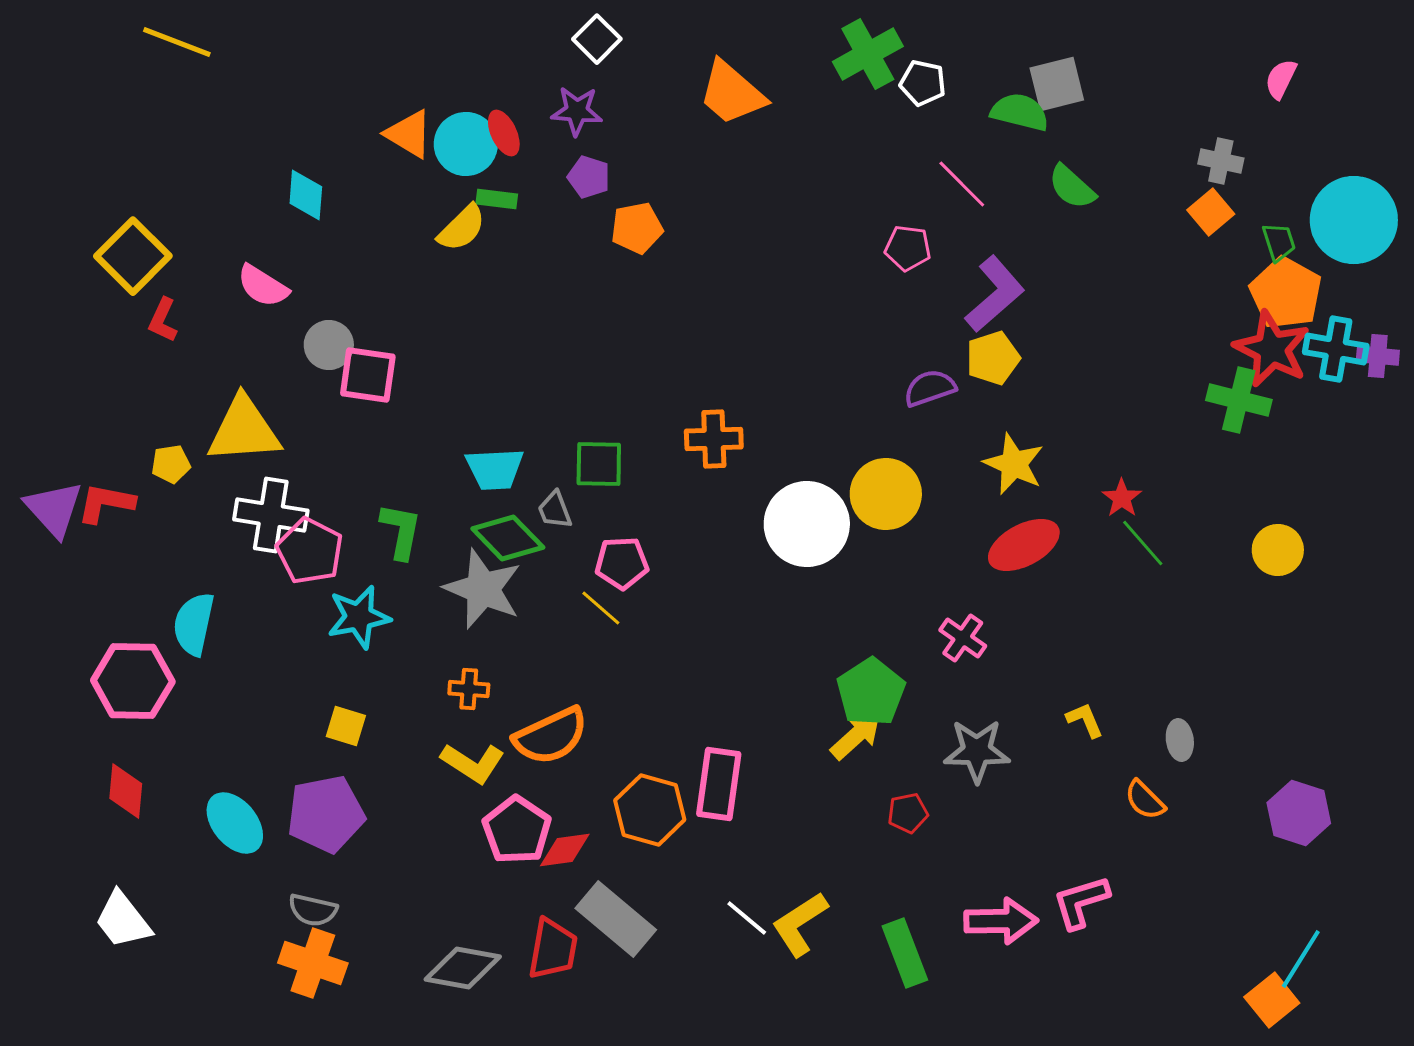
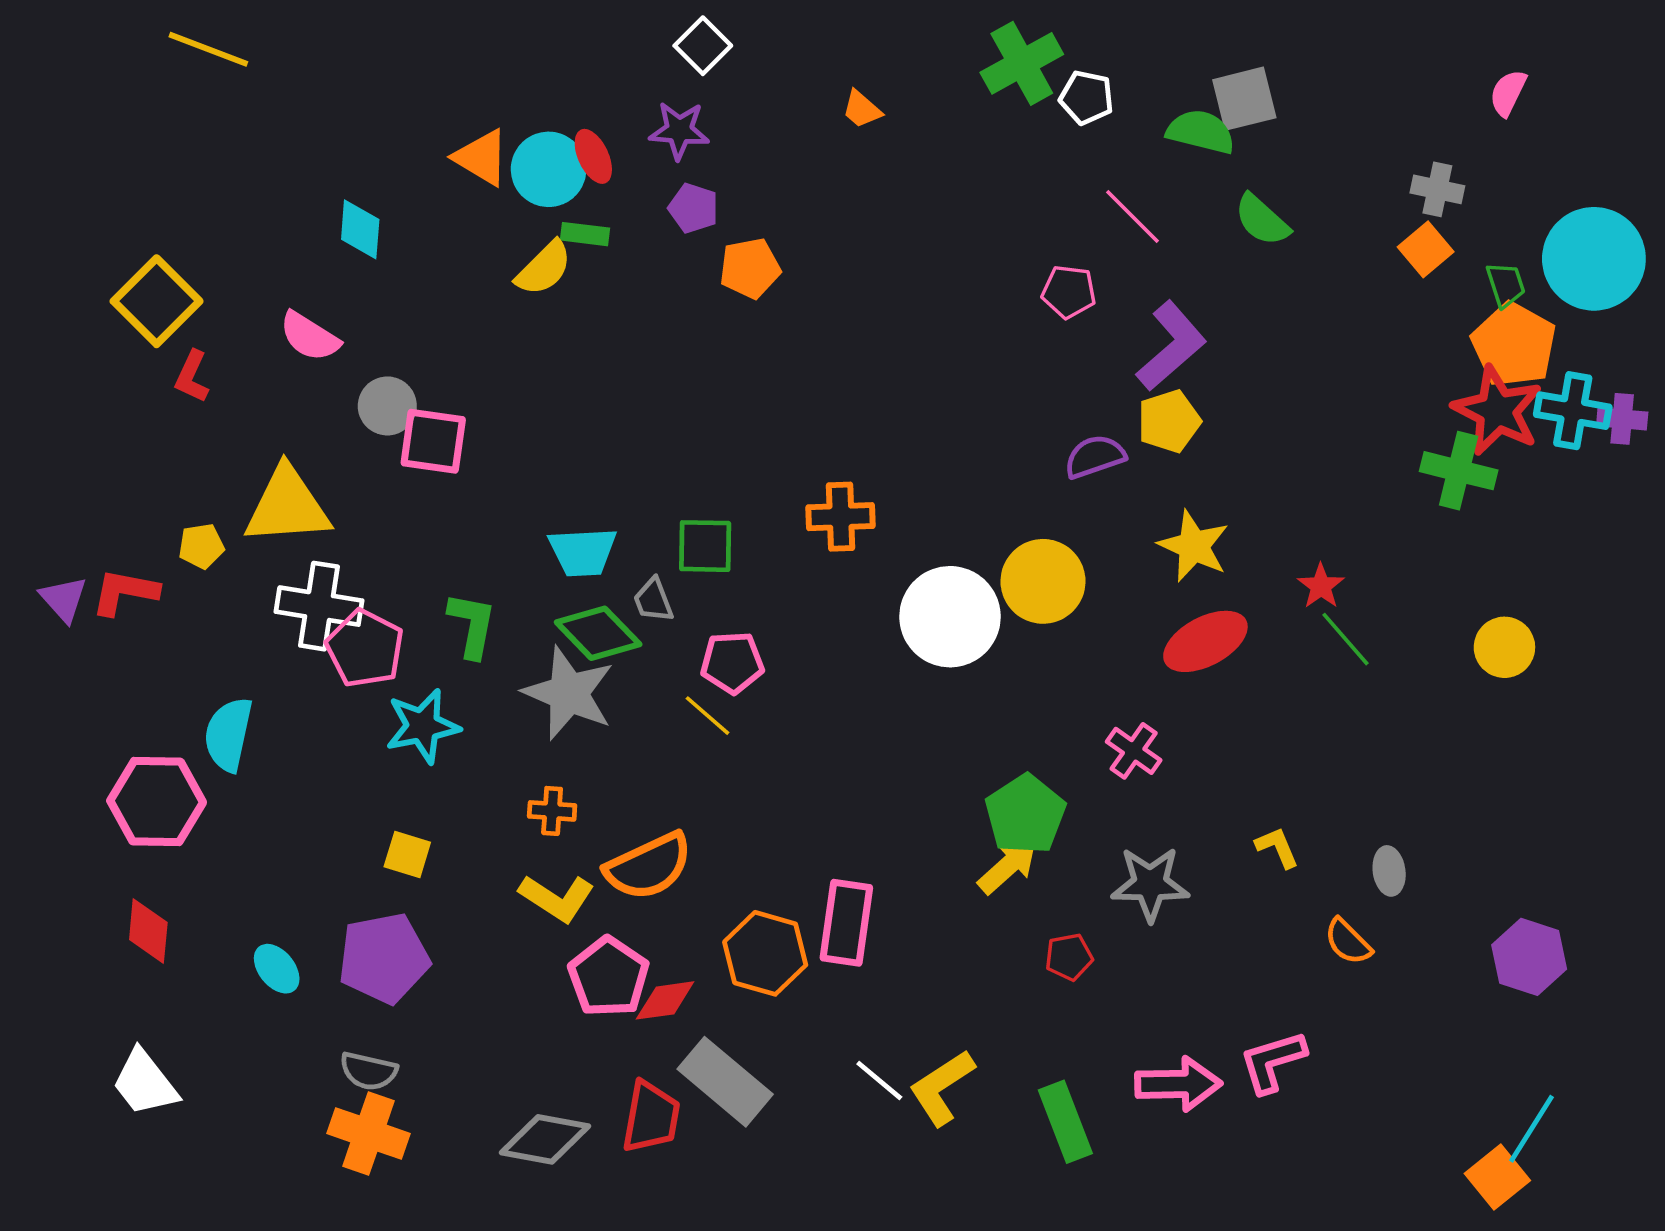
orange trapezoid: (732, 93) -> (862, 109), size x0.5
purple triangle: (54, 509) -> (64, 599), size x0.7
cyan ellipse: (235, 823) -> (277, 969), size x0.7

